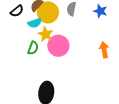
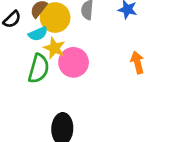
green semicircle: (33, 48) -> (39, 69), size x1.5

